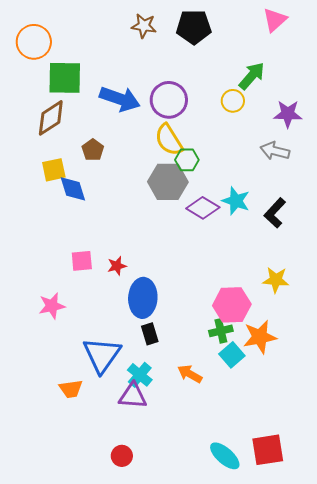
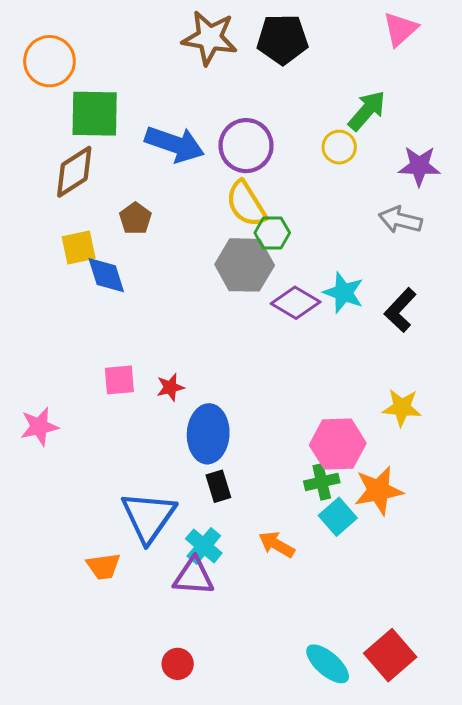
brown star: (144, 26) -> (210, 38), size x1.5
pink star: (52, 306) -> (39, 427), moved
red square: (268, 450) -> (390, 655), turned -32

